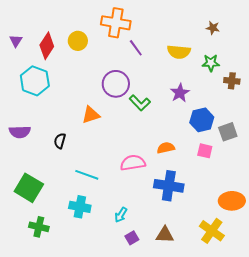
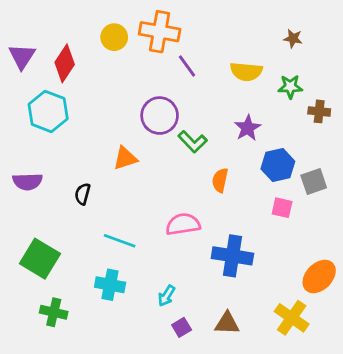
purple triangle: (16, 41) -> (22, 56), size x1.5
yellow circle: (78, 41) -> (114, 37), moved
orange semicircle: (166, 148) -> (220, 180), moved, turned -66
orange ellipse: (232, 201) -> (319, 276), turned -45

